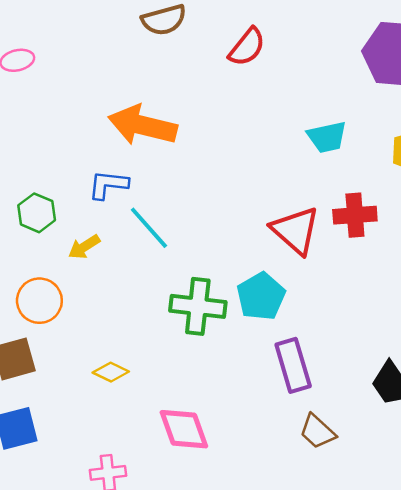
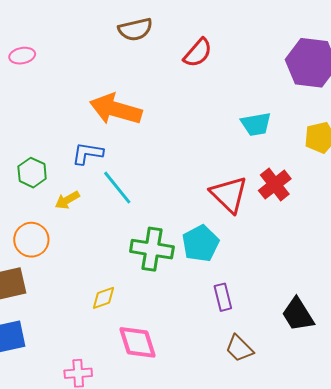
red cross: (355, 215) -> (275, 185), turned -36
purple rectangle: (293, 365) -> (223, 297), size x0.7
yellow diamond: (111, 372) -> (103, 298), moved, turned -48

